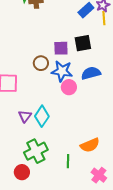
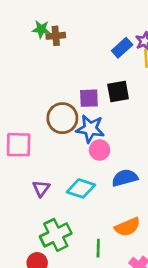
brown circle: (41, 63) -> (62, 118), size x1.5
blue semicircle: (91, 73) -> (125, 178), moved
cyan diamond: (42, 116) -> (81, 188), moved, turned 75

